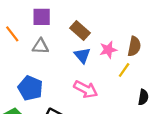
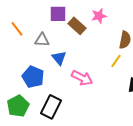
purple square: (42, 17) -> (58, 14), moved
pink star: (108, 50) -> (99, 16), moved
blue triangle: (82, 55) -> (59, 58), moved

